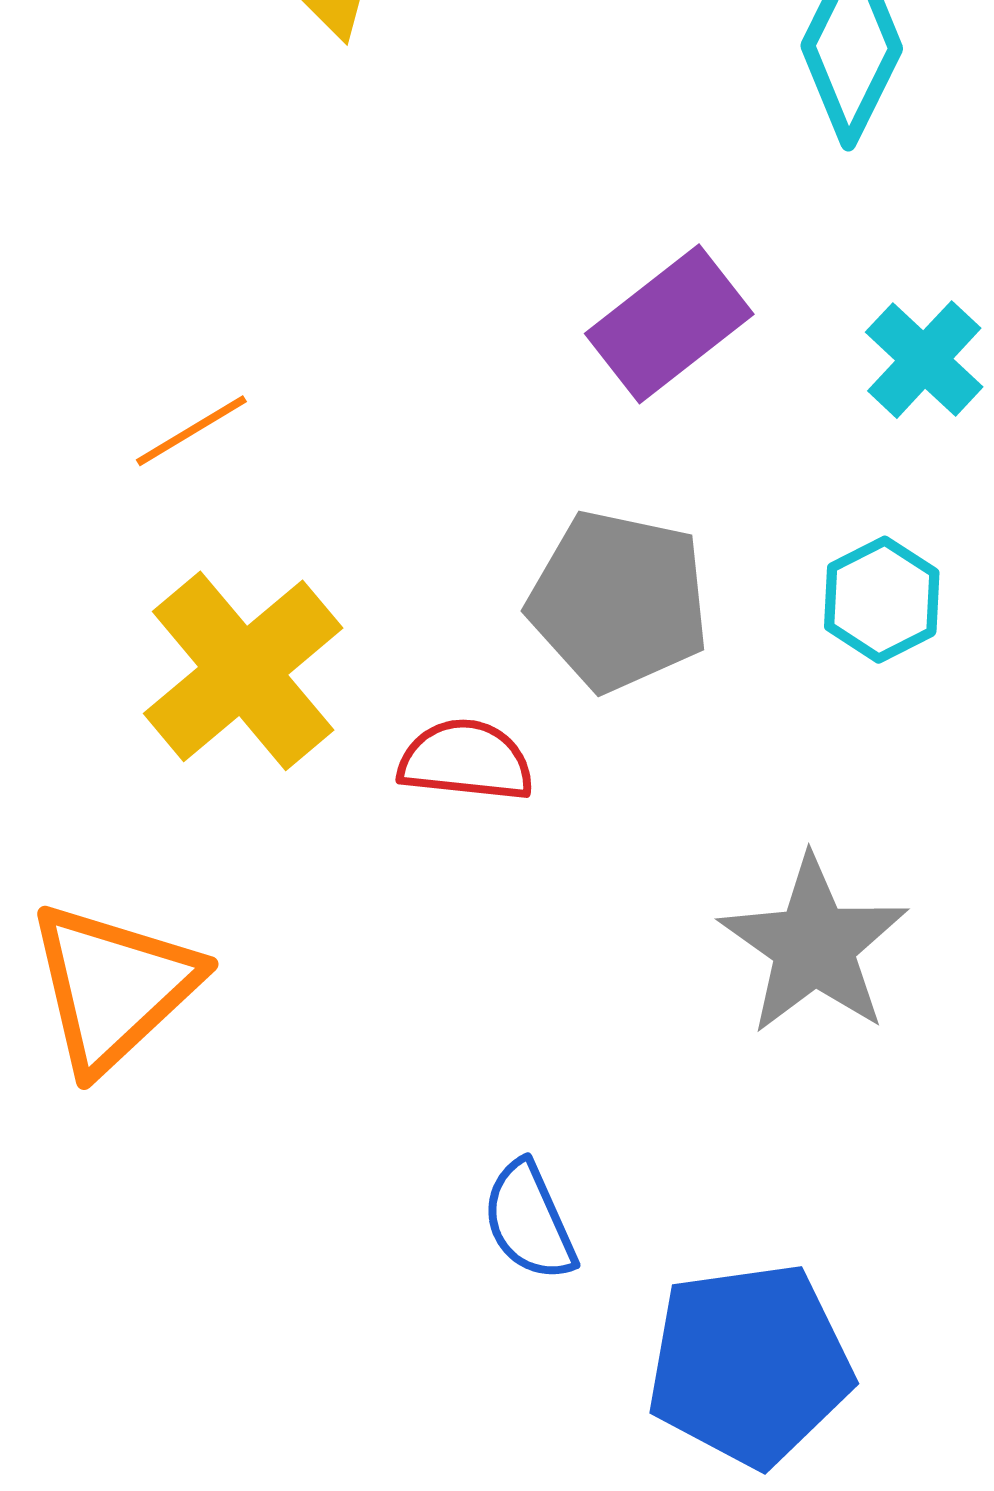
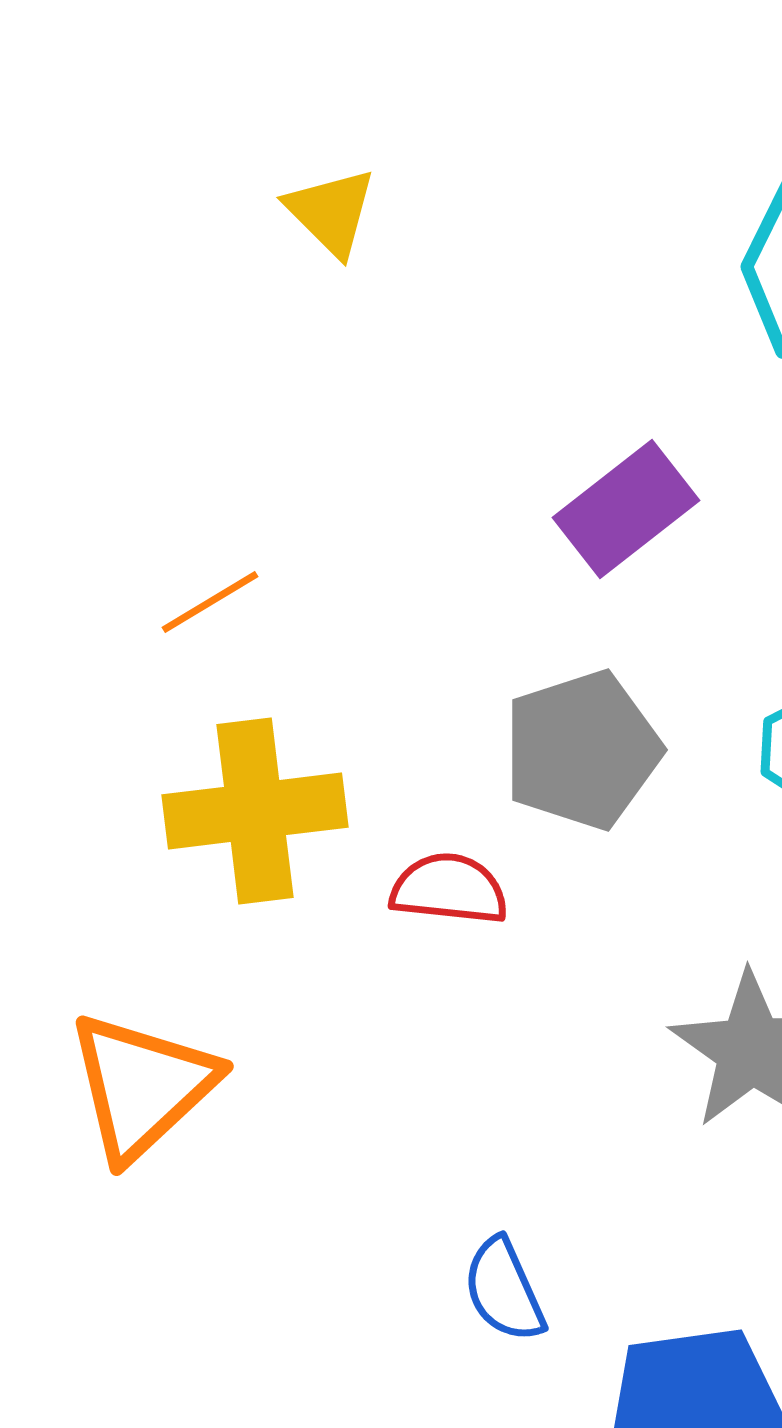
gray pentagon: (619, 601) -> (582, 750), turned -30
yellow cross: (243, 671) -> (255, 811), turned 33

